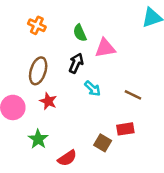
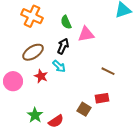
orange cross: (37, 25) -> (32, 16), size x1.5
brown ellipse: (38, 71) -> (33, 52), turned 40
cyan arrow: (92, 89) -> (59, 66), moved
green star: (38, 139) -> (35, 115), moved

